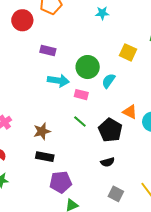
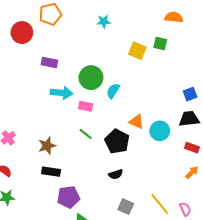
yellow square: (128, 52) -> (137, 51), moved

